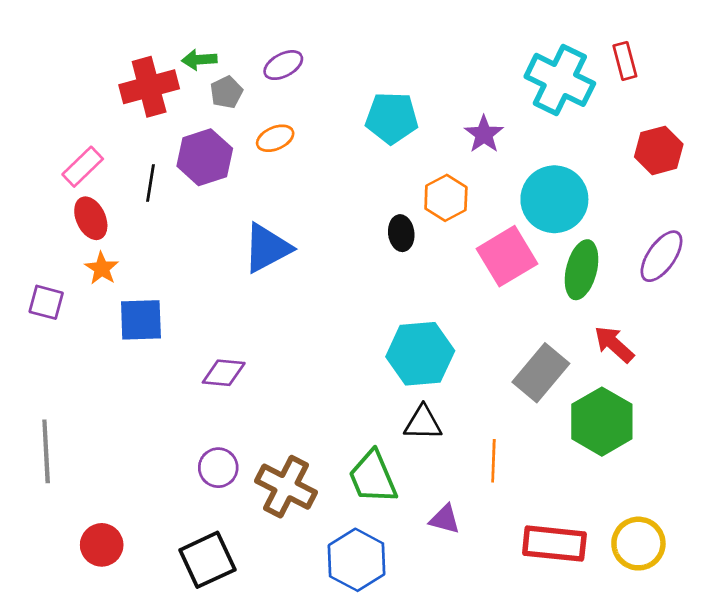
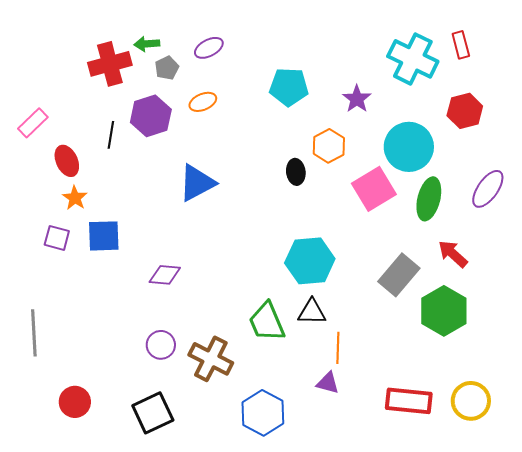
red hexagon: (659, 150) -> (465, 111), moved
pink rectangle: (83, 167) -> (33, 123), moved
purple square: (46, 302) -> (57, 238), moved
orange line: (493, 461) -> (338, 348), moved
green trapezoid: (373, 477) -> (267, 322), moved

